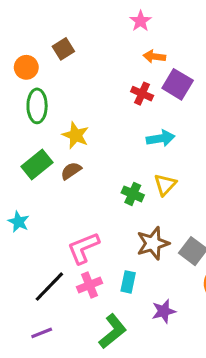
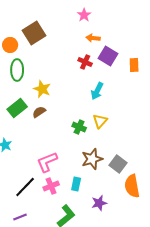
brown square: (63, 49) -> (34, 33), size x1.6
cyan arrow: (161, 138) -> (97, 91), turned 126

